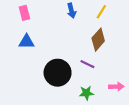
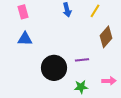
brown diamond: (98, 40) -> (106, 37), moved
purple line: (87, 64) -> (82, 60), turned -32

